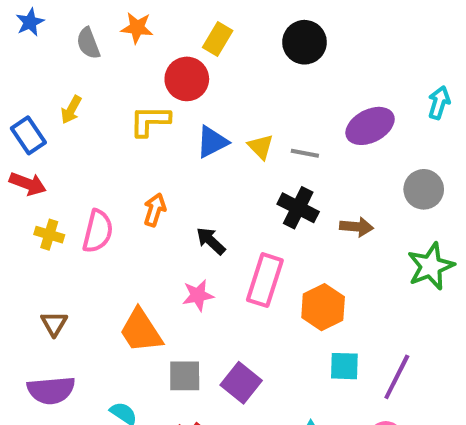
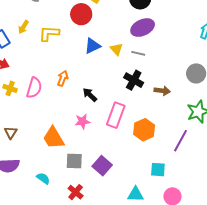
yellow L-shape: (150, 121) -> (49, 33), moved
purple ellipse: (370, 126) -> (143, 28), moved
cyan square: (344, 366) -> (158, 170), moved
purple line: (397, 377) -> (180, 141), moved

